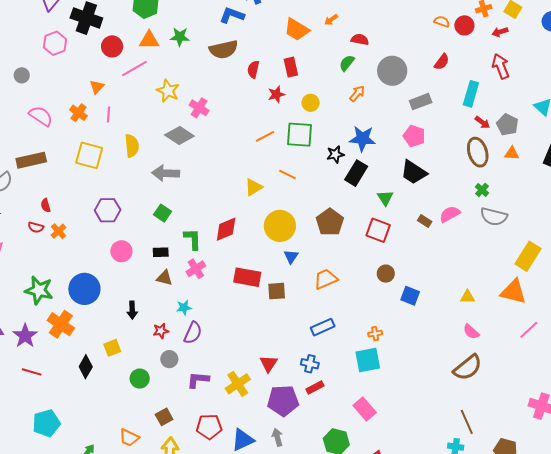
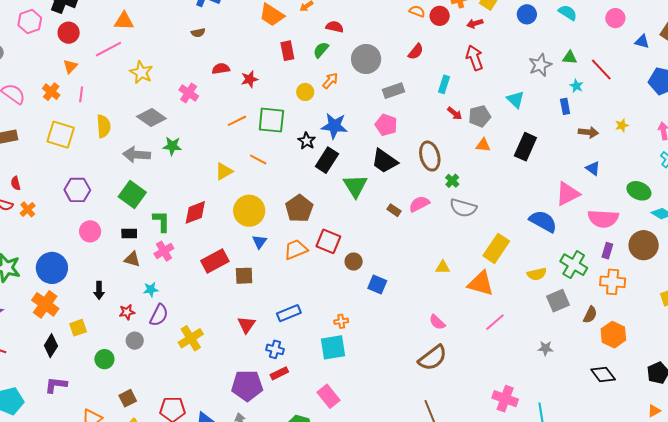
green star: (180, 37) -> (172, 146), moved
red circle: (112, 46) -> (69, 33), moved
brown semicircle: (224, 49) -> (198, 33), size x0.5
red rectangle: (291, 67) -> (287, 51), moved
red semicircle: (253, 69) -> (221, 69), moved, turned 66
cyan rectangle: (471, 94) -> (444, 84), size x0.7
yellow circle: (311, 103) -> (305, 92), moved
pink cross: (199, 108) -> (189, 93), moved
gray pentagon: (507, 125) -> (480, 116), turned 30
brown ellipse: (478, 152) -> (430, 156), moved
black star: (335, 154) -> (307, 141), turned -30
green triangle: (385, 198) -> (355, 186), size x1.5
green square: (163, 213) -> (132, 194), size x1.5
red square: (378, 230) -> (328, 241), moved
red rectangle: (247, 277) -> (215, 261), turned -40
orange trapezoid: (326, 279) -> (296, 249), moved
yellow triangle: (467, 297) -> (443, 267), moved
orange cross: (61, 324) -> (45, 304), moved
red triangle: (269, 364) -> (246, 325), moved
purple L-shape: (198, 380) -> (56, 385), moved
yellow cross: (238, 384) -> (191, 338), moved

